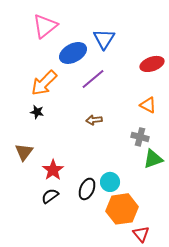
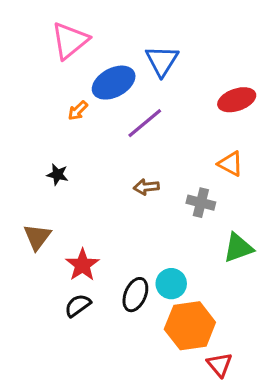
orange arrow: (44, 83) -> (78, 111), moved, size x0.5
gray cross: (140, 137) -> (201, 203), moved

